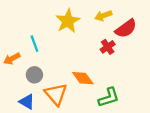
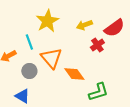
yellow arrow: (103, 16) -> (84, 25), moved
yellow star: (68, 21) -> (47, 21), moved
orange triangle: (56, 94) -> (51, 58), moved

